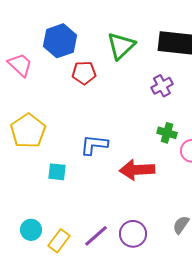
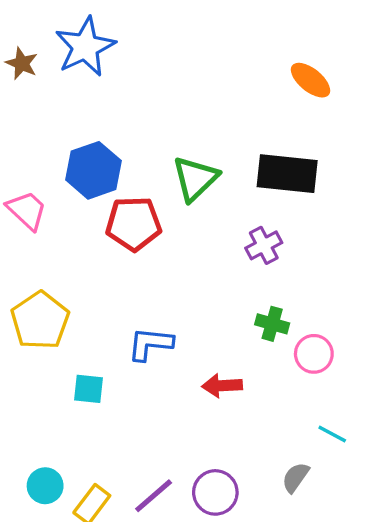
red pentagon: (84, 73) -> (134, 224), size x1.4
red arrow: (137, 170) -> (222, 386), size x0.7

